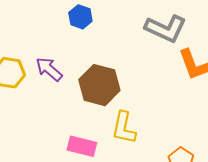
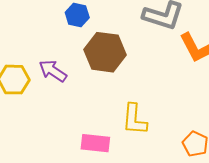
brown hexagon: (99, 85) -> (105, 52), moved

